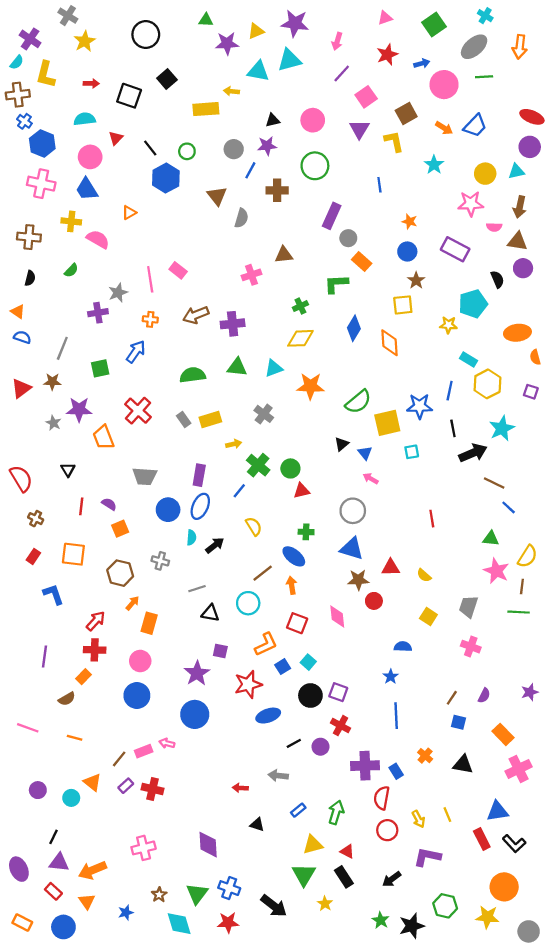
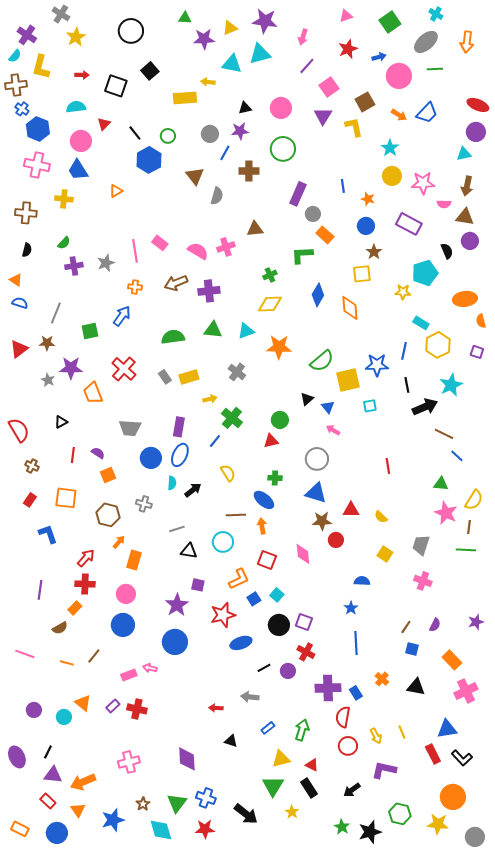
yellow circle: (485, 174) -> (392, 176), moved
blue line: (379, 185) -> (343, 186), moved
pink semicircle: (98, 239) -> (198, 251), moved
purple cross: (98, 313) -> (74, 266), moved
green circle: (290, 468) -> (280, 420), moved
black triangle: (68, 470) -> (61, 422), turned 32
brown line: (263, 573) -> (236, 515), turned 36
brown line: (119, 759) -> (94, 656), moved
purple ellipse: (19, 869) -> (17, 757), moved
blue star: (126, 913) -> (113, 820), size x1.6

